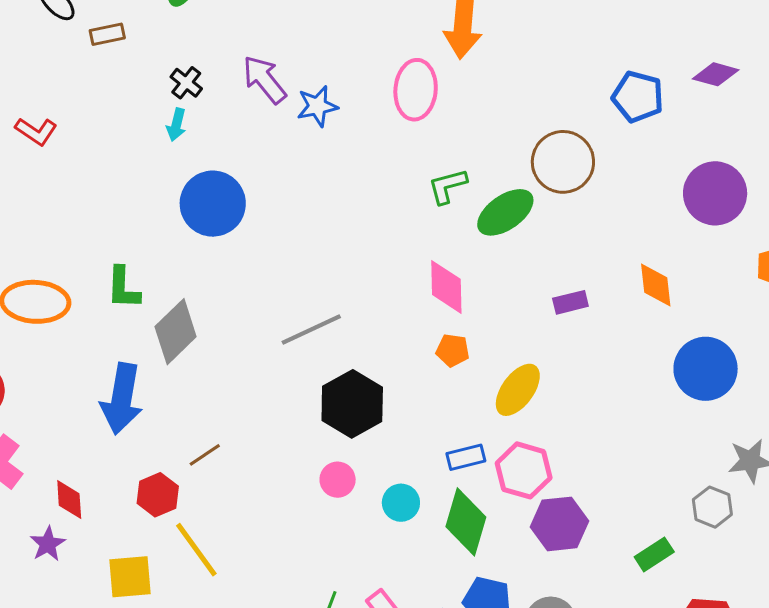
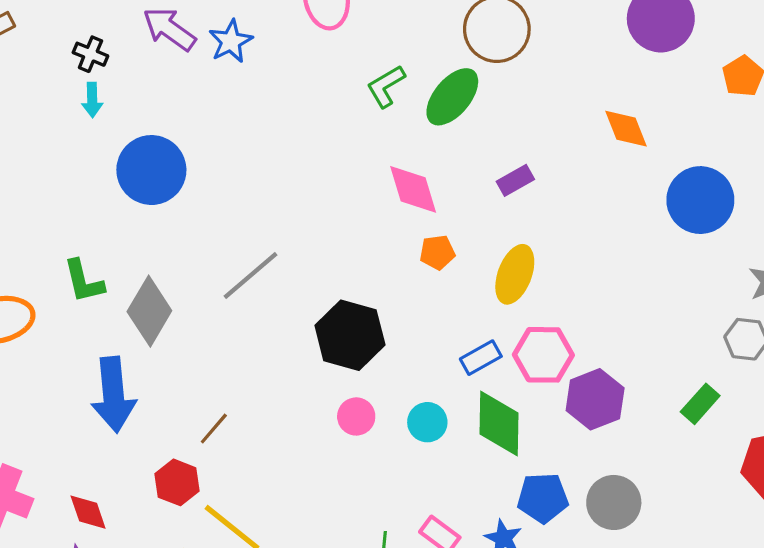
purple rectangle: (570, 302) -> (515, 180), moved
gray line: (311, 329) -> (250, 276), moved

